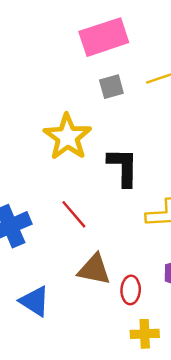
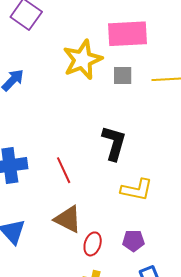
yellow star: (67, 137) -> (82, 60), moved

